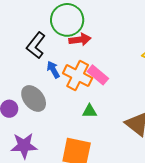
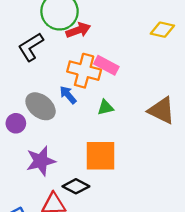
black L-shape: (36, 45) -> (31, 47), turned 32
blue arrow: (53, 70) -> (68, 95), moved

